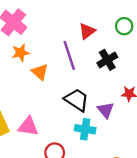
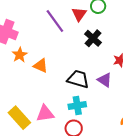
red triangle: (87, 31) -> (79, 14), moved
purple line: (69, 55) -> (55, 21), moved
cyan cross: (85, 129) -> (77, 106), moved

